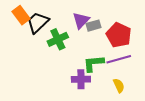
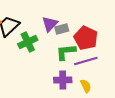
green L-shape: (94, 63) -> (66, 52), moved
purple cross: (81, 79) -> (63, 80), moved

